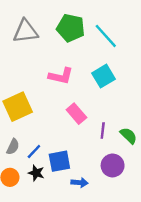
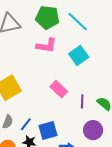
pink L-shape: (61, 76) -> (46, 46), moved

